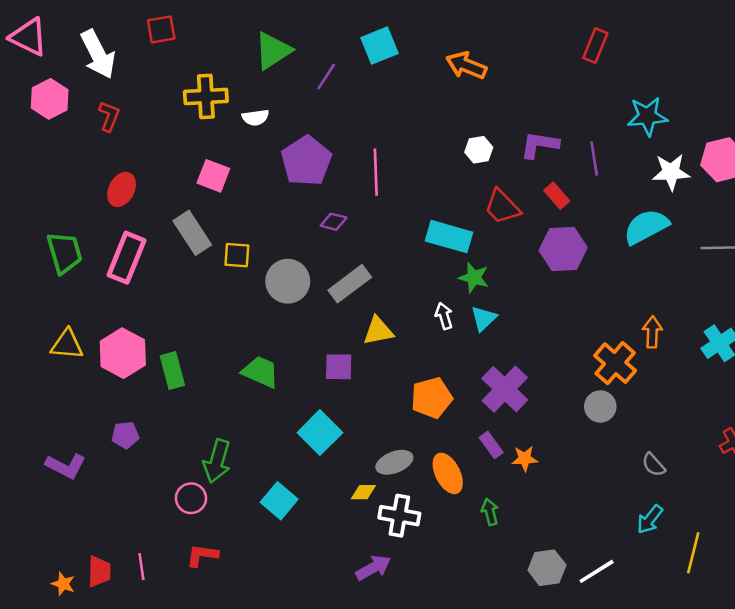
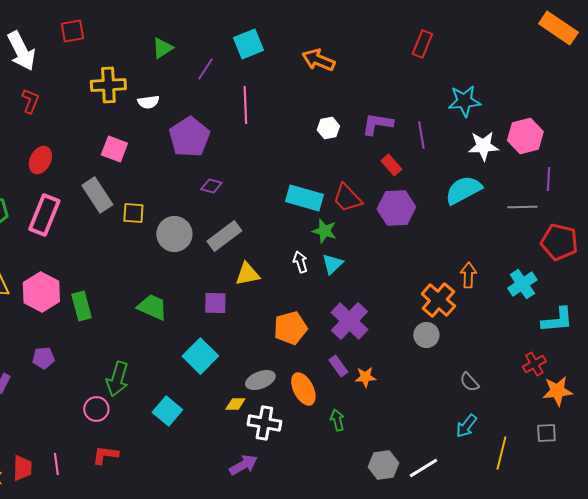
green triangle: (273, 51) -> (162, 48), size x0.7
pink line: (376, 172) -> (245, 105), moved
red trapezoid: (502, 207) -> (347, 198), moved

